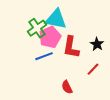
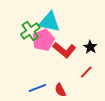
red L-shape: (71, 47) -> (64, 50), turned -60
blue line: (44, 56) -> (37, 88), moved

